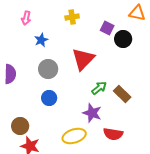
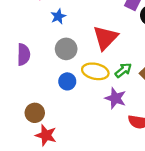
yellow ellipse: (74, 136) -> (95, 71), moved, turned 30

